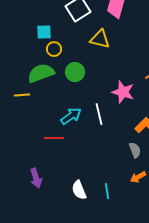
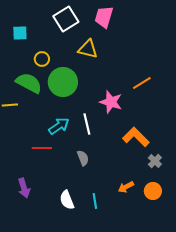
cyan square: (44, 32) -> (20, 33), moved
green circle: (75, 72) -> (63, 82), size x1.5
green semicircle: (41, 73) -> (29, 83), turned 48
gray semicircle: (135, 150) -> (83, 158), moved

